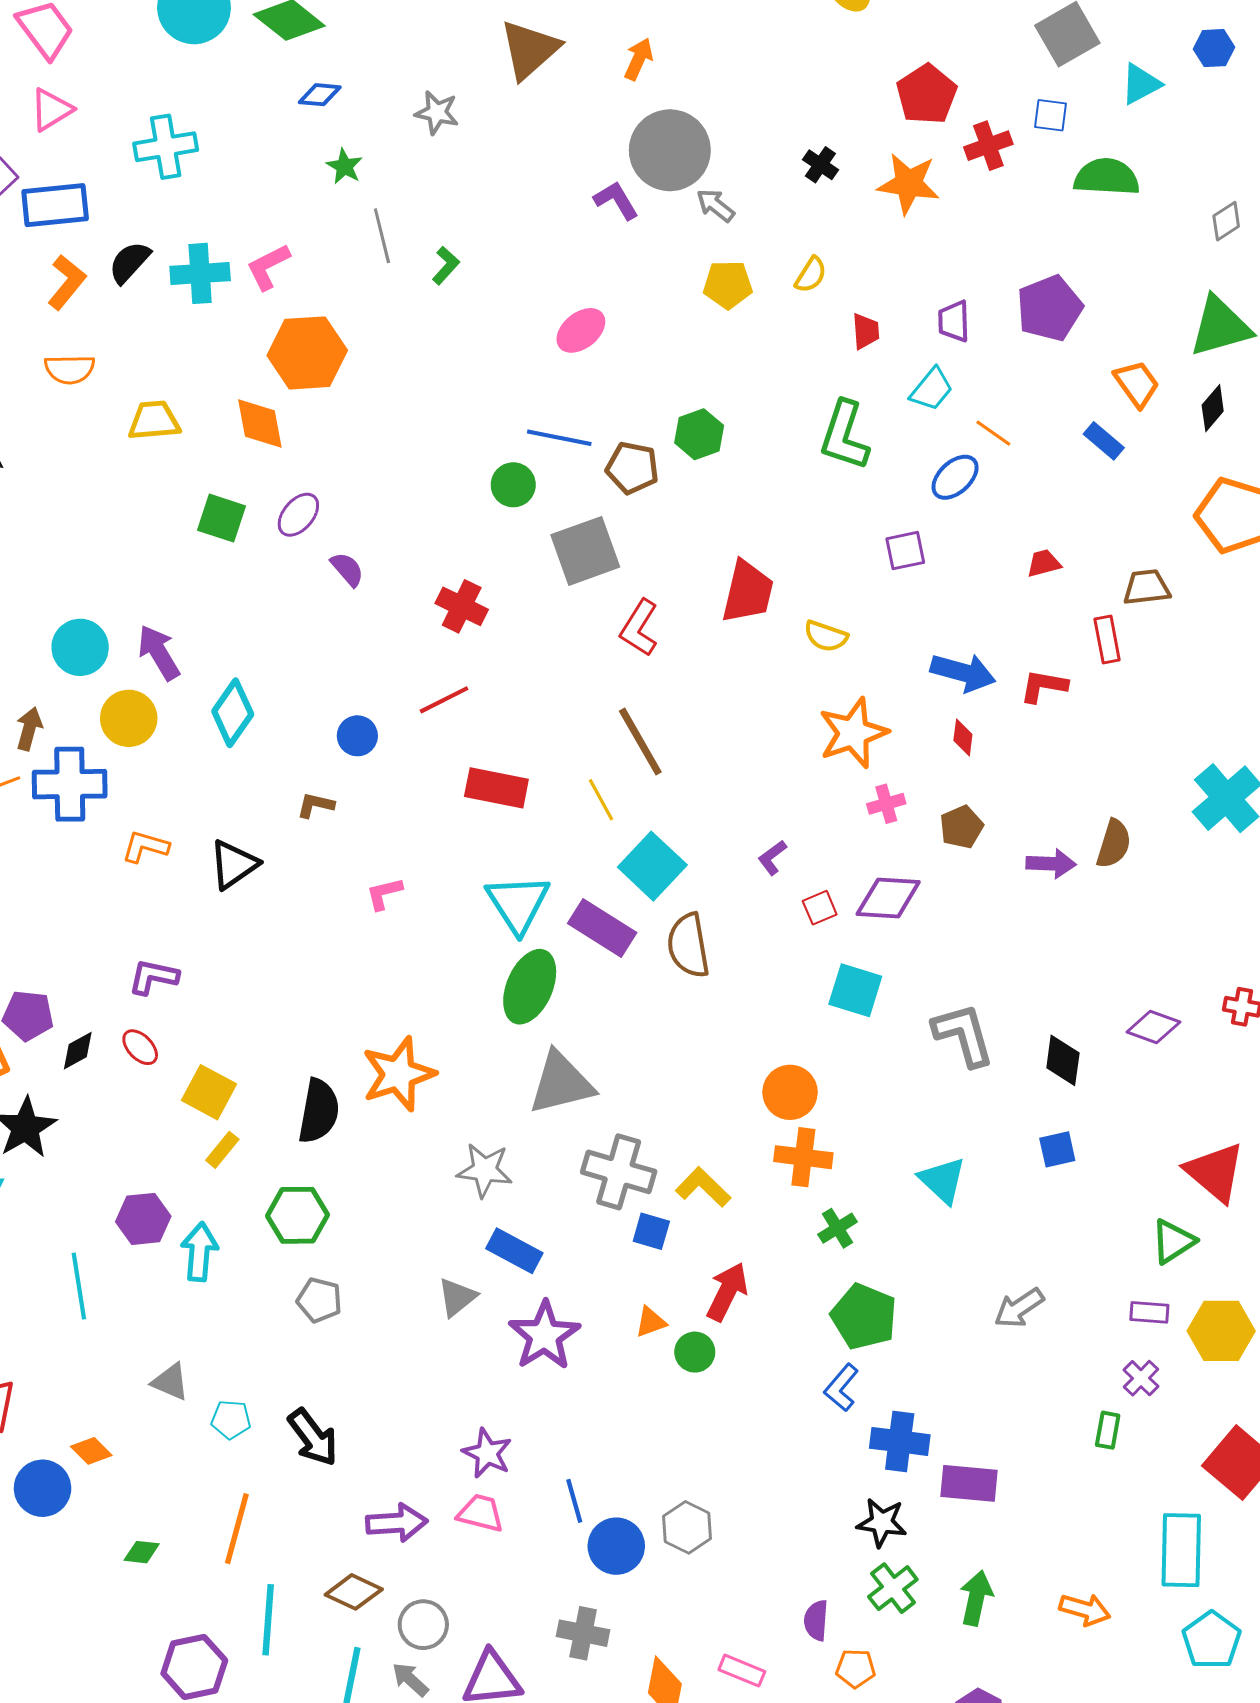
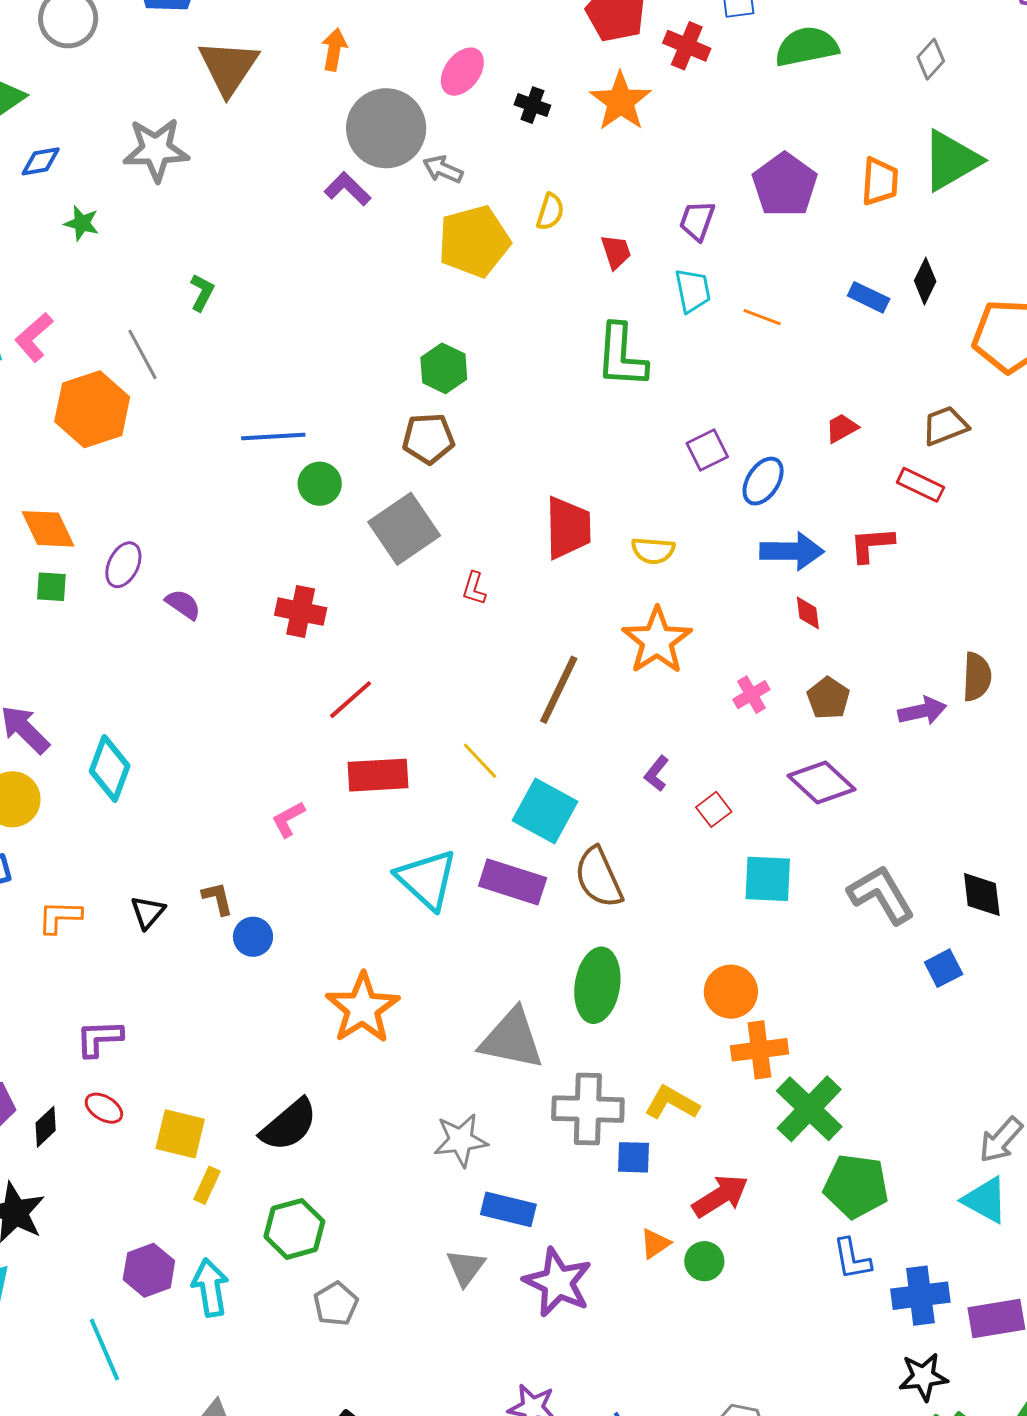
gray star: (437, 113) -> (156, 150), size x1.5
red cross: (988, 146) -> (687, 46), turned -33
orange star: (909, 184) -> (621, 101), turned -30
gray line: (382, 236) -> (142, 354), moved
yellow pentagon: (728, 285) -> (474, 241), size x1.5
purple trapezoid: (954, 321) -> (697, 221), turned 36
pink ellipse: (581, 330) -> (462, 72), moved
orange trapezoid: (1137, 384) -> (880, 181), moved, turned 54
cyan trapezoid: (932, 389) -> (693, 291), turned -36
black diamond: (1213, 408) -> (925, 281), moved
orange diamond: (260, 424) -> (48, 529), moved
green hexagon: (699, 434) -> (444, 368), moved
blue line: (559, 438) -> (273, 437), moved
blue ellipse: (955, 477) -> (763, 481), moved
green square: (222, 518) -> (51, 587), size x0.7
red L-shape: (639, 628) -> (474, 588), size x0.6
red rectangle: (1107, 640) -> (920, 485), turned -39
red line: (444, 700) -> (351, 700), moved
orange star: (853, 733) -> (657, 641), moved
blue circle: (357, 736) -> (253, 937), moved
brown line: (640, 742) -> (559, 690), moved, turned 70
brown L-shape: (315, 805) -> (218, 898), moved, turned 78
black triangle: (234, 865) -> (148, 912), size x0.7
pink L-shape: (384, 893) -> (288, 819), moved
purple diamond: (888, 898) -> (821, 782), moved, turned 54
green ellipse: (530, 987) -> (597, 985), moved
orange star: (398, 1074) -> (362, 1008), moved
gray triangle: (561, 1083) -> (512, 1039), turned 40
black semicircle: (319, 1111) -> (289, 1125), turned 54
blue square: (1057, 1149) -> (944, 968), moved
cyan triangle: (942, 1180) -> (985, 1200), moved
green cross: (838, 1228) -> (809, 1109), size x1.8
red arrow: (727, 1292) -> (720, 1196), turned 46
gray pentagon: (319, 1300) -> (336, 1304), turned -30
blue L-shape: (841, 1388) -> (852, 1259), turned -36

